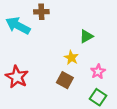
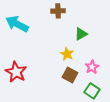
brown cross: (41, 12) -> (58, 11), moved
brown square: (65, 80) -> (70, 75), moved

